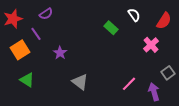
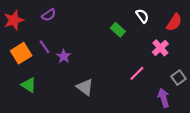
purple line: (36, 34) -> (45, 47), moved
pink line: (129, 84) -> (137, 73), moved

